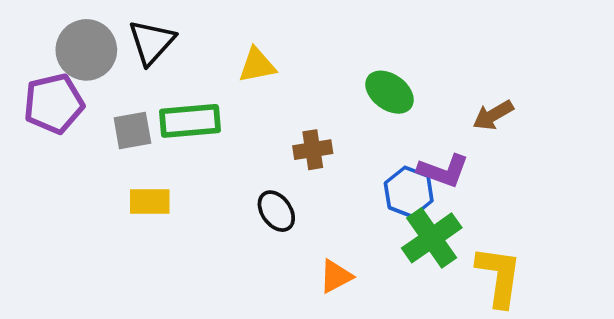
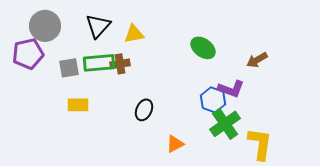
black triangle: (152, 42) -> (98, 26), moved
brown cross: (313, 150) -> (120, 64), moved
black ellipse: (276, 211) -> (144, 110), turned 60

